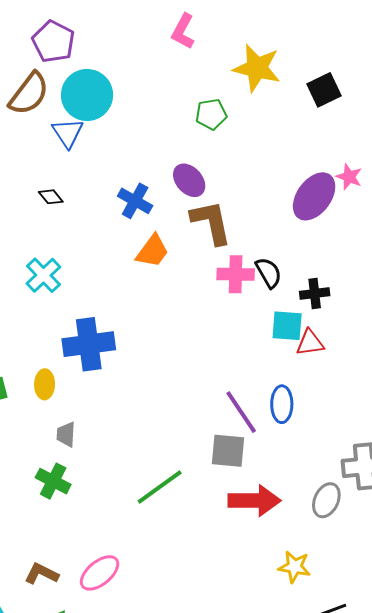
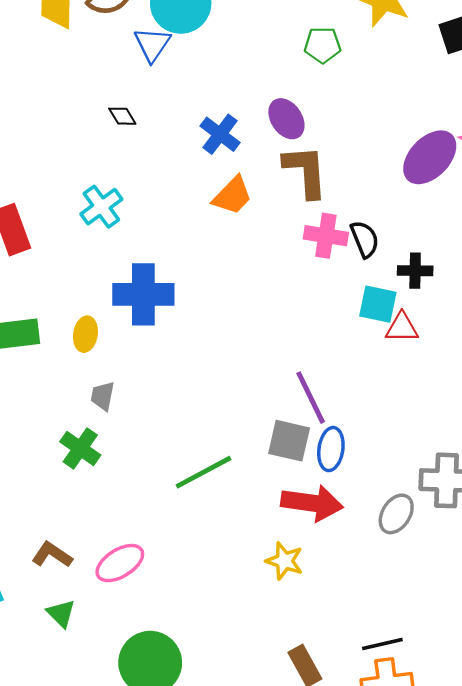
blue ellipse: (282, 404) -> (331, 449), moved
yellow star: (294, 567) -> (284, 561), moved

